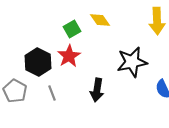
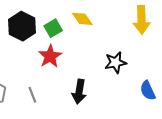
black hexagon: (38, 62) -> (22, 26), moved
black star: (132, 62) -> (116, 62), size x0.7

